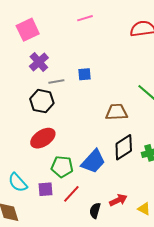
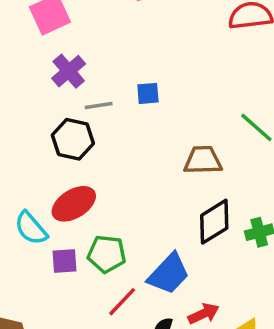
blue trapezoid: (93, 161) -> (169, 274), moved
cyan semicircle: (18, 182) -> (31, 228), moved
purple square: (46, 189) -> (64, 261), moved

